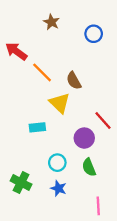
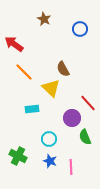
orange line: (42, 72) -> (24, 72), moved
green semicircle: (89, 167) -> (85, 137), moved
pink line: (98, 206) -> (71, 167), moved

